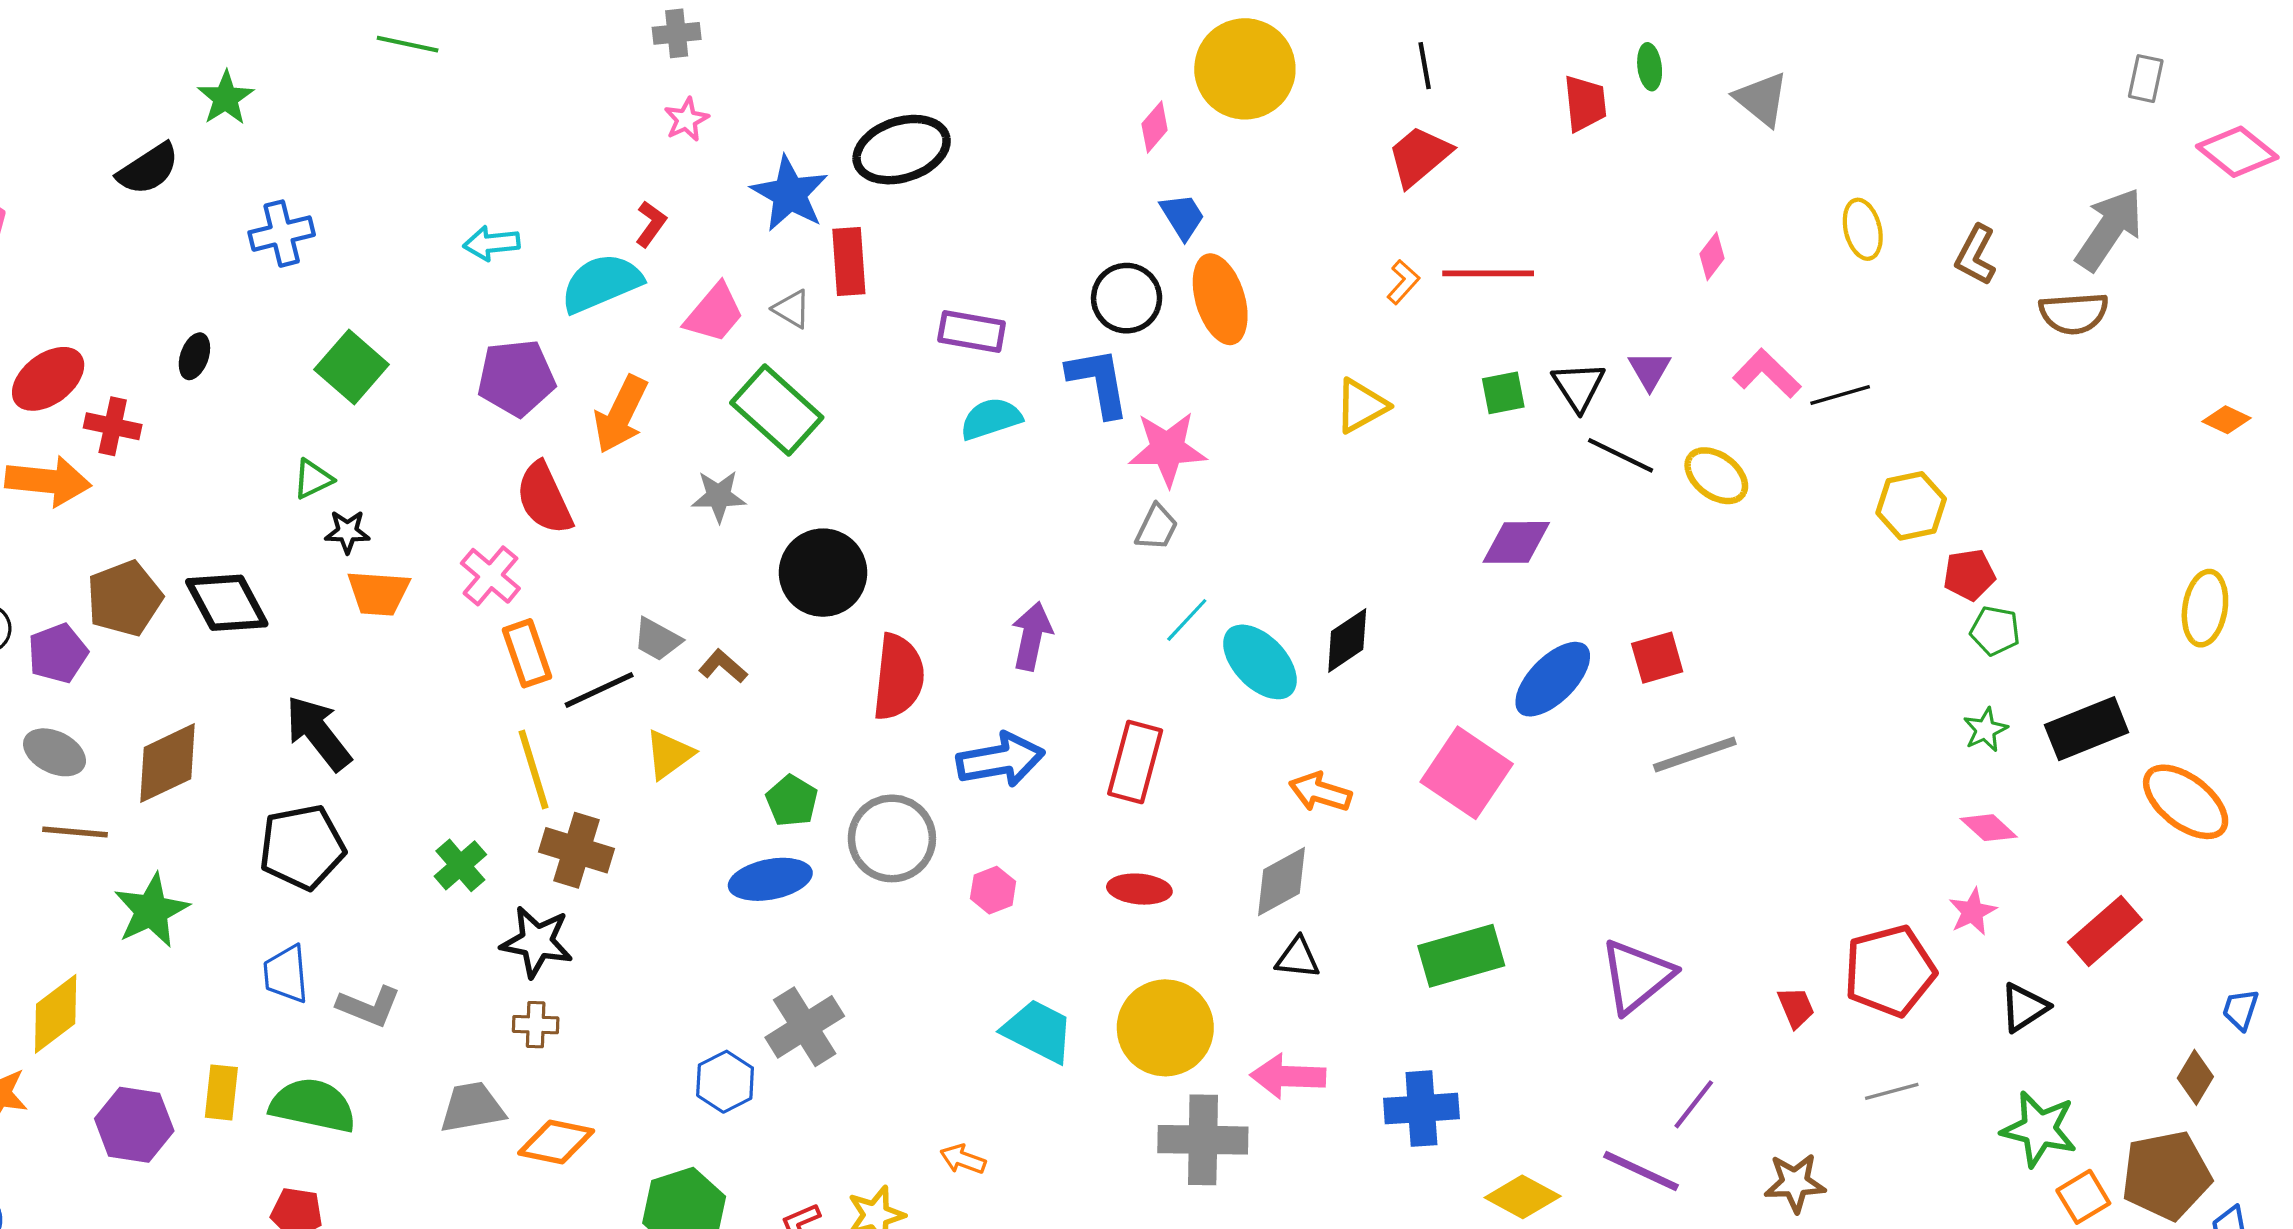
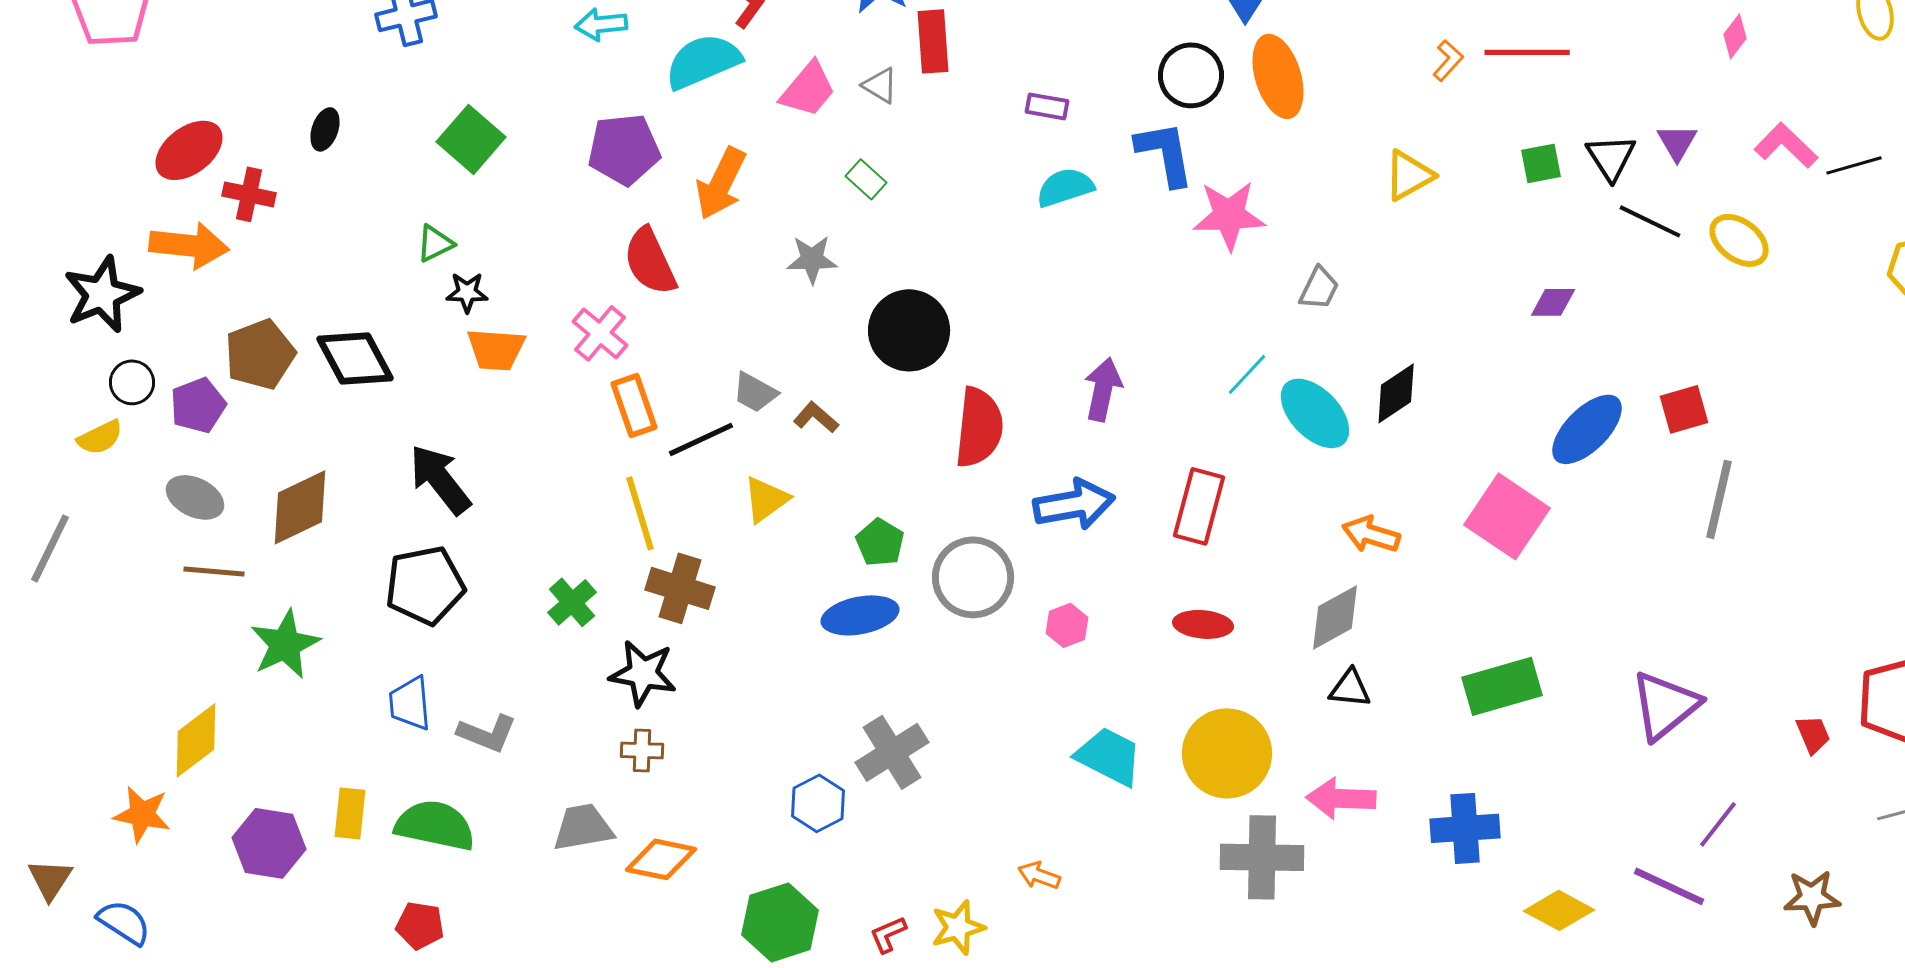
purple rectangle: (972, 331) -> (1047, 106), size x0.7
green rectangle: (777, 410) -> (866, 179), size x0.5
gray trapezoid: (1157, 527) -> (1319, 288), moved
purple diamond: (1516, 542) -> (1553, 302), size x0.7
gray line: (1695, 754) -> (1719, 499), turned -58

